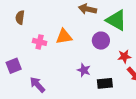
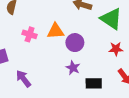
purple circle: (101, 41) -> (75, 43), moved
red star: (124, 56) -> (116, 49), moved

